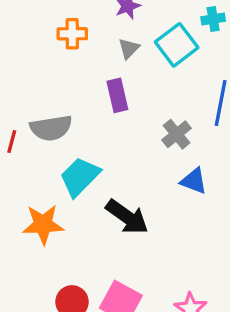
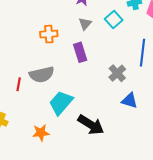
orange cross: (72, 34) -> (49, 34), moved
cyan square: (177, 45) -> (114, 20), size x0.7
orange star: (43, 224) -> (41, 133), size x0.7

